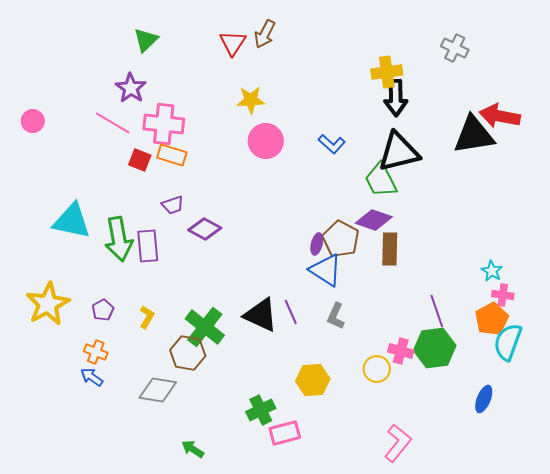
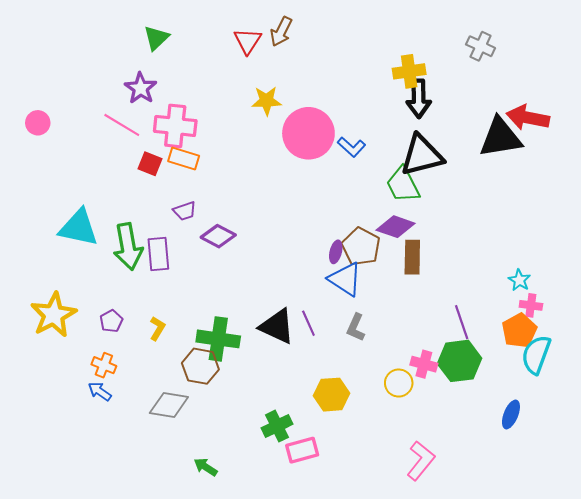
pink circle: (266, 141) -> (308, 133), moved, size x1.4
green cross: (205, 327) -> (218, 339), turned -30

